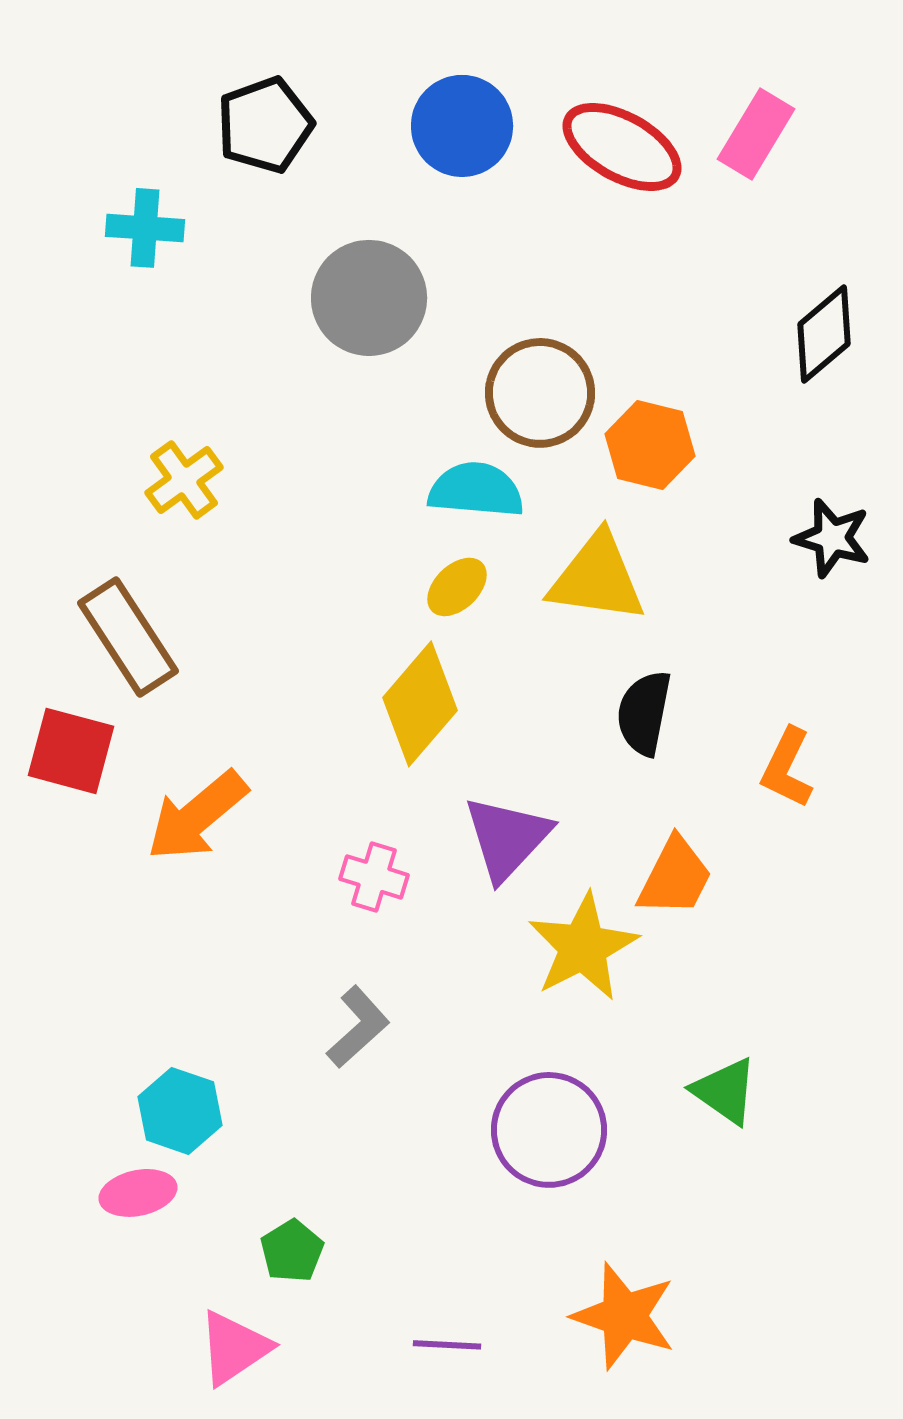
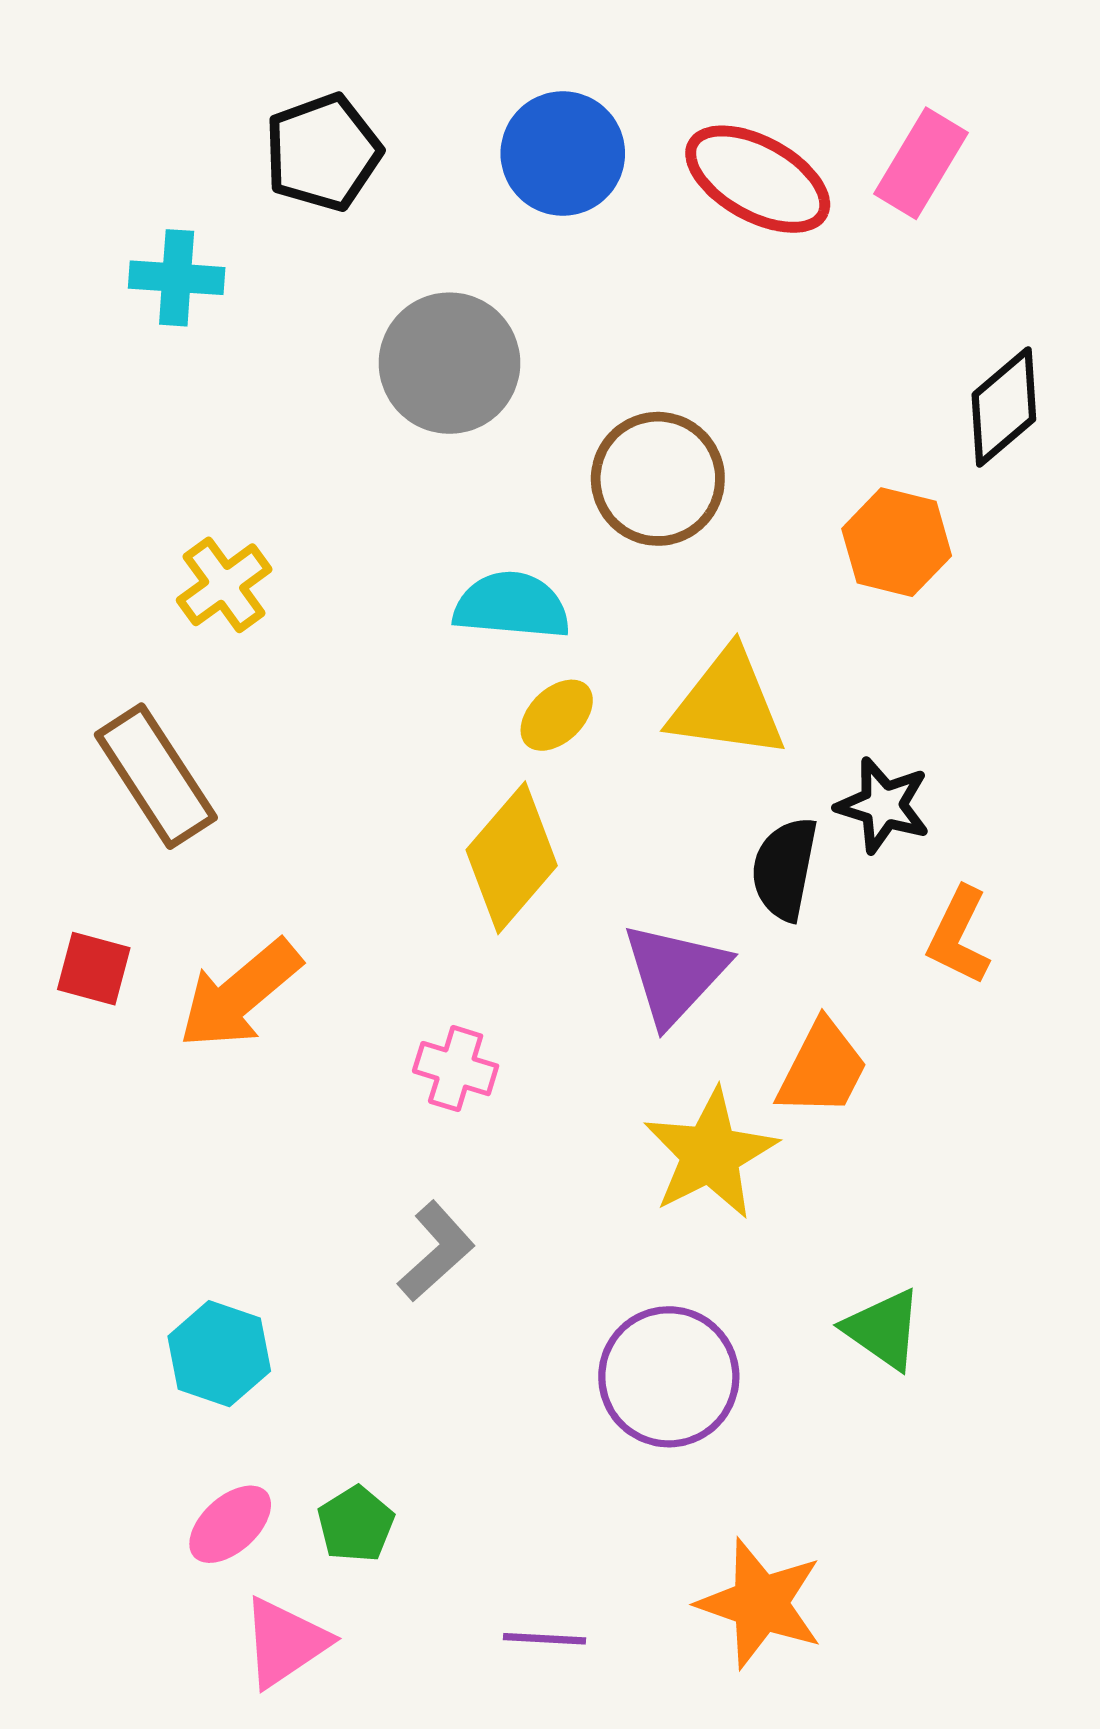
orange hexagon: (650, 445) -> (897, 542), moved
cyan semicircle: (476, 490) -> (512, 606), moved
black star: (832, 538) -> (883, 805), moved
red square: (71, 751) -> (94, 969), moved, size x0.7
purple triangle: (507, 838) -> (675, 973), moved
pink ellipse: (138, 1193) -> (230, 1524), moved, turned -30

